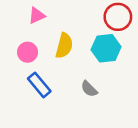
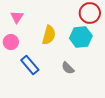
pink triangle: (37, 16) -> (17, 17), moved, turned -32
pink circle: (28, 52) -> (11, 42), moved

